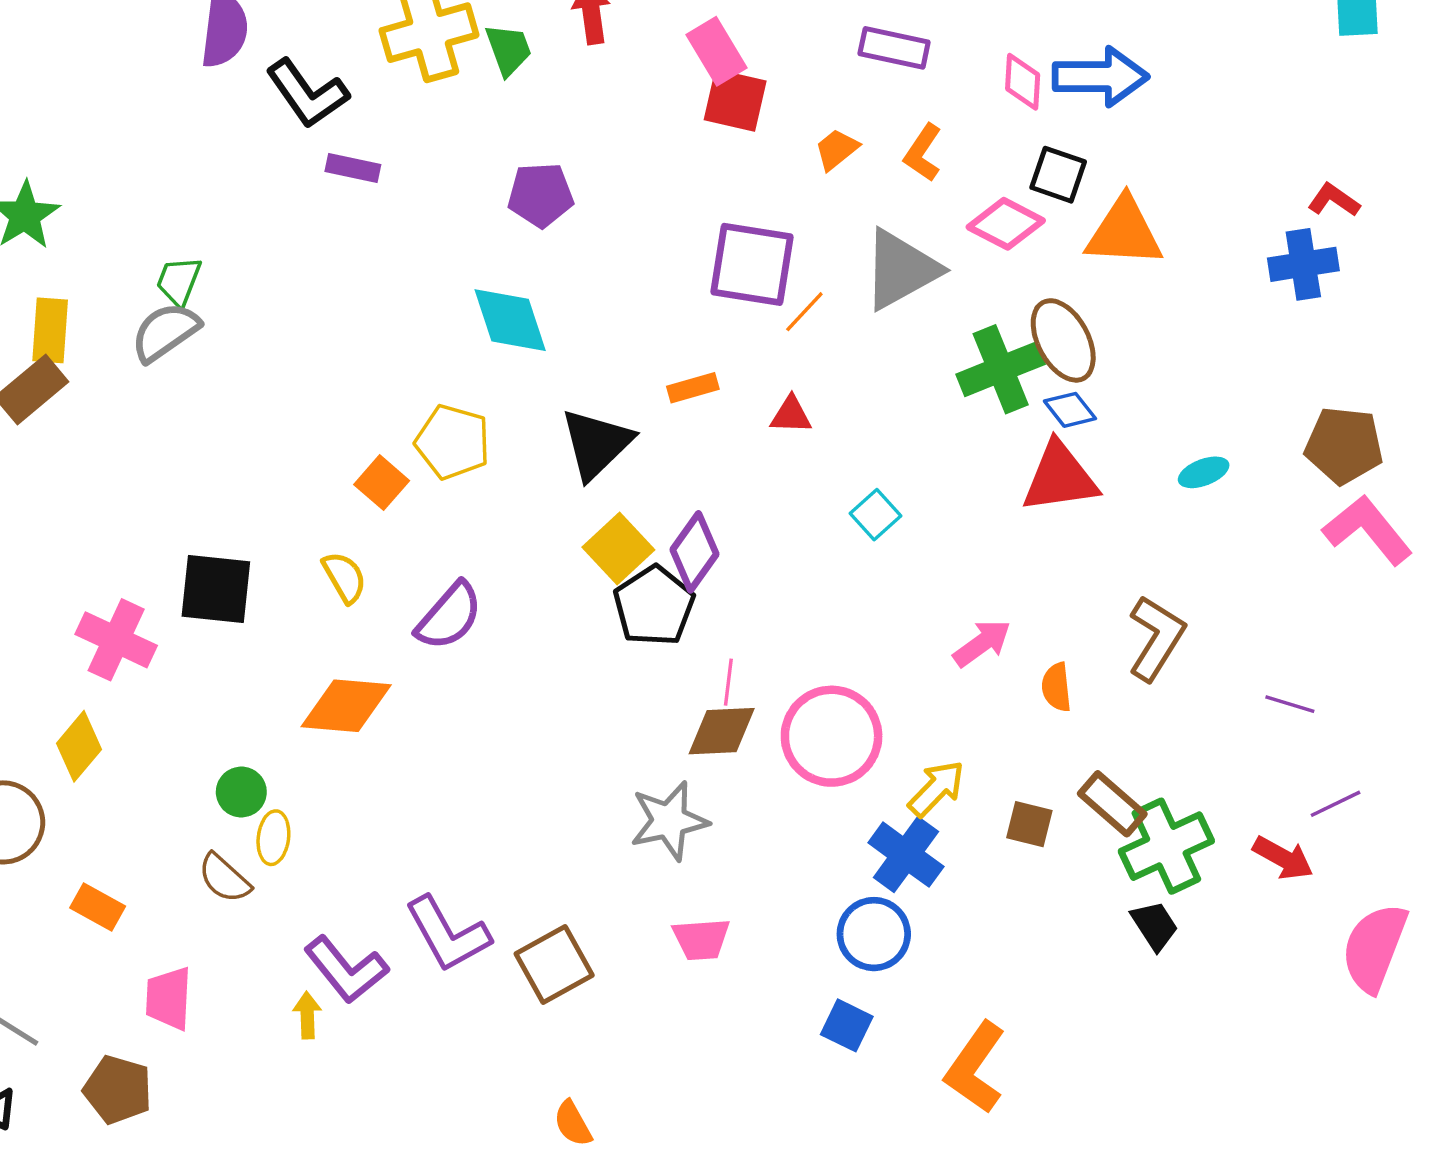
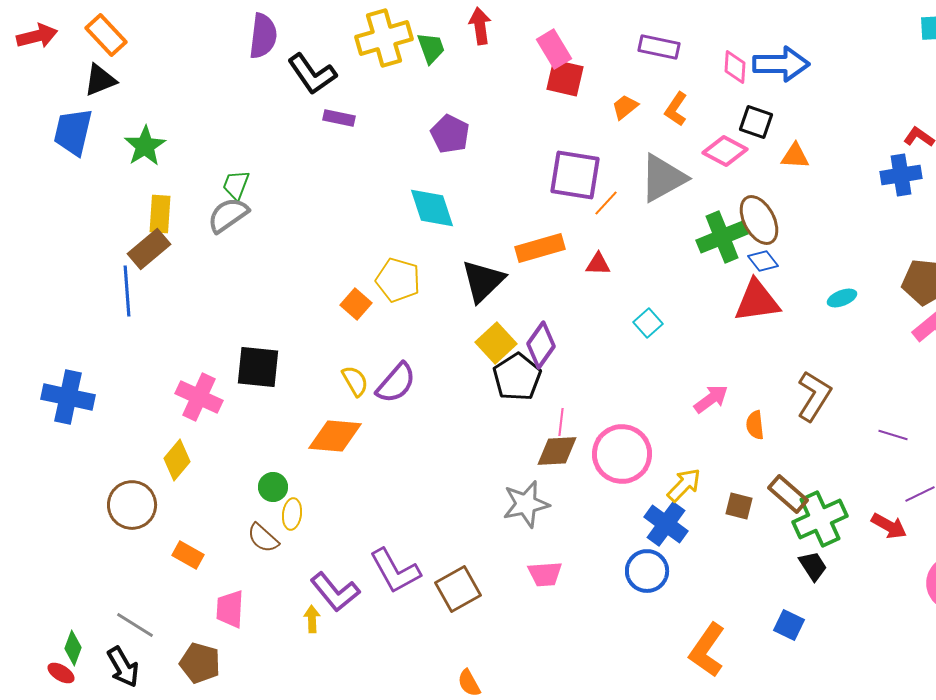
purple pentagon: (541, 195) -> (450, 134), turned 30
orange triangle: (1124, 232) -> (795, 156), size x0.6
orange rectangle: (693, 388) -> (540, 248), size x1.6
yellow semicircle: (344, 577) -> (355, 381), moved
blue square: (847, 1025) -> (789, 625), moved

